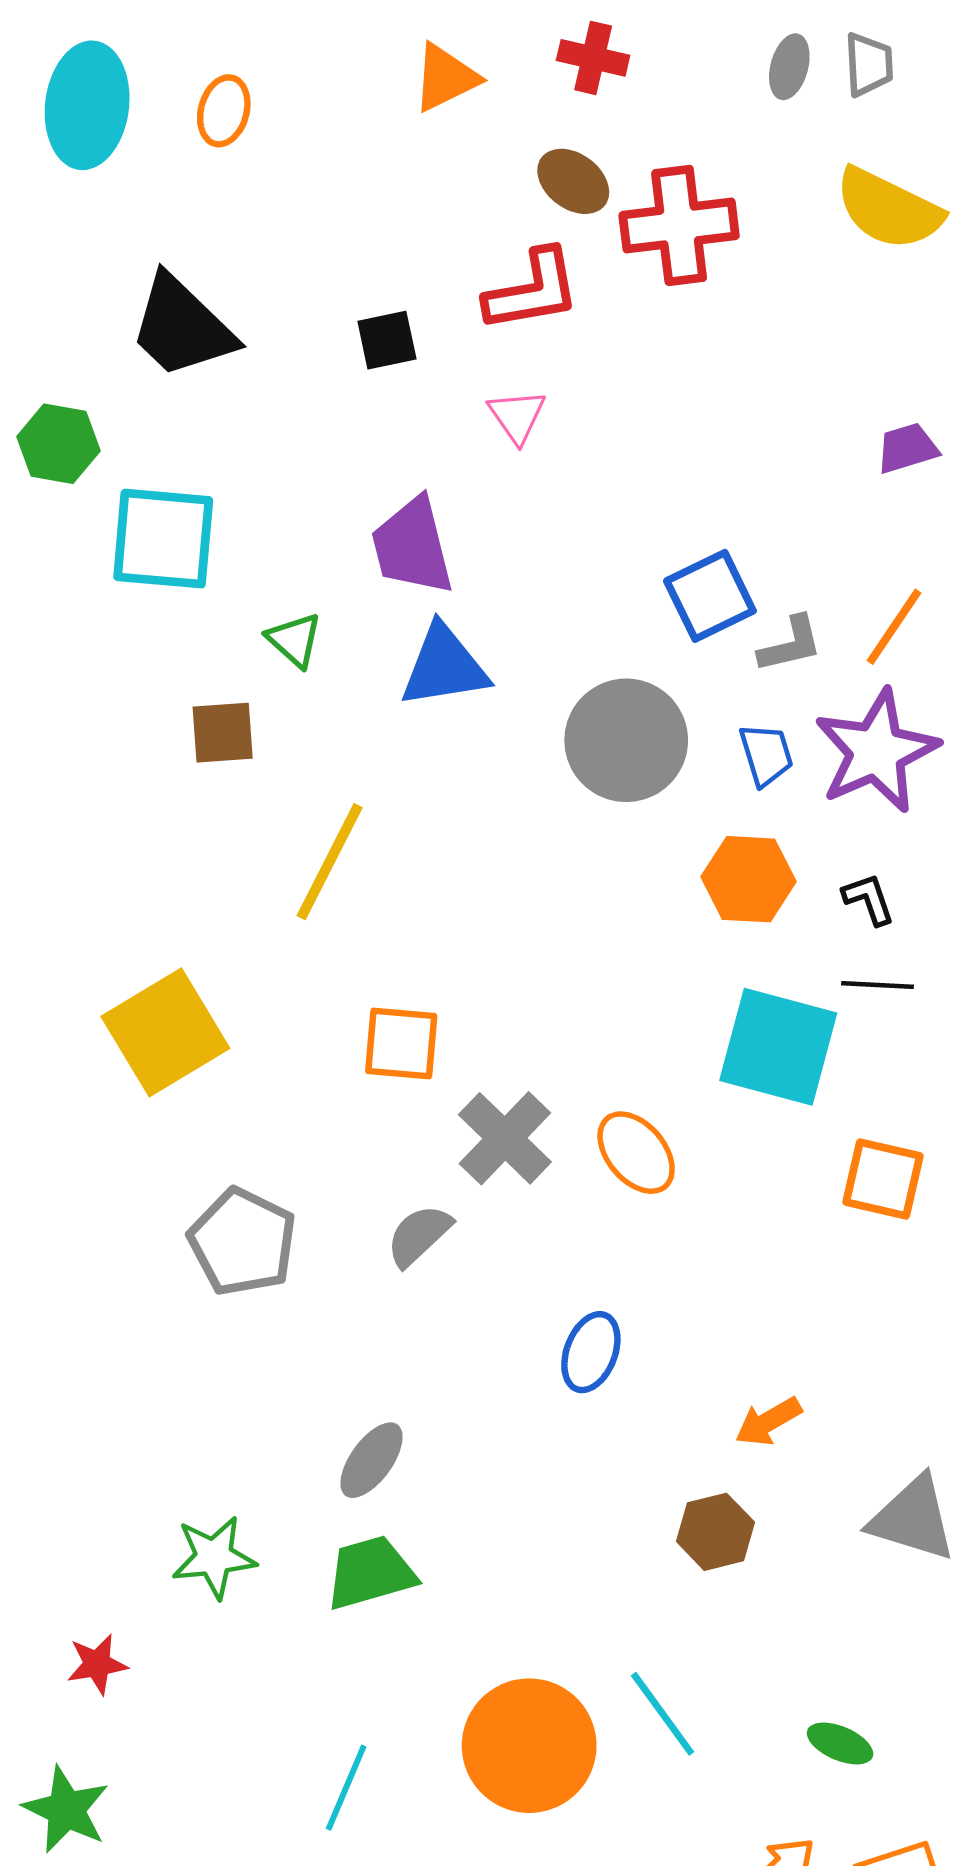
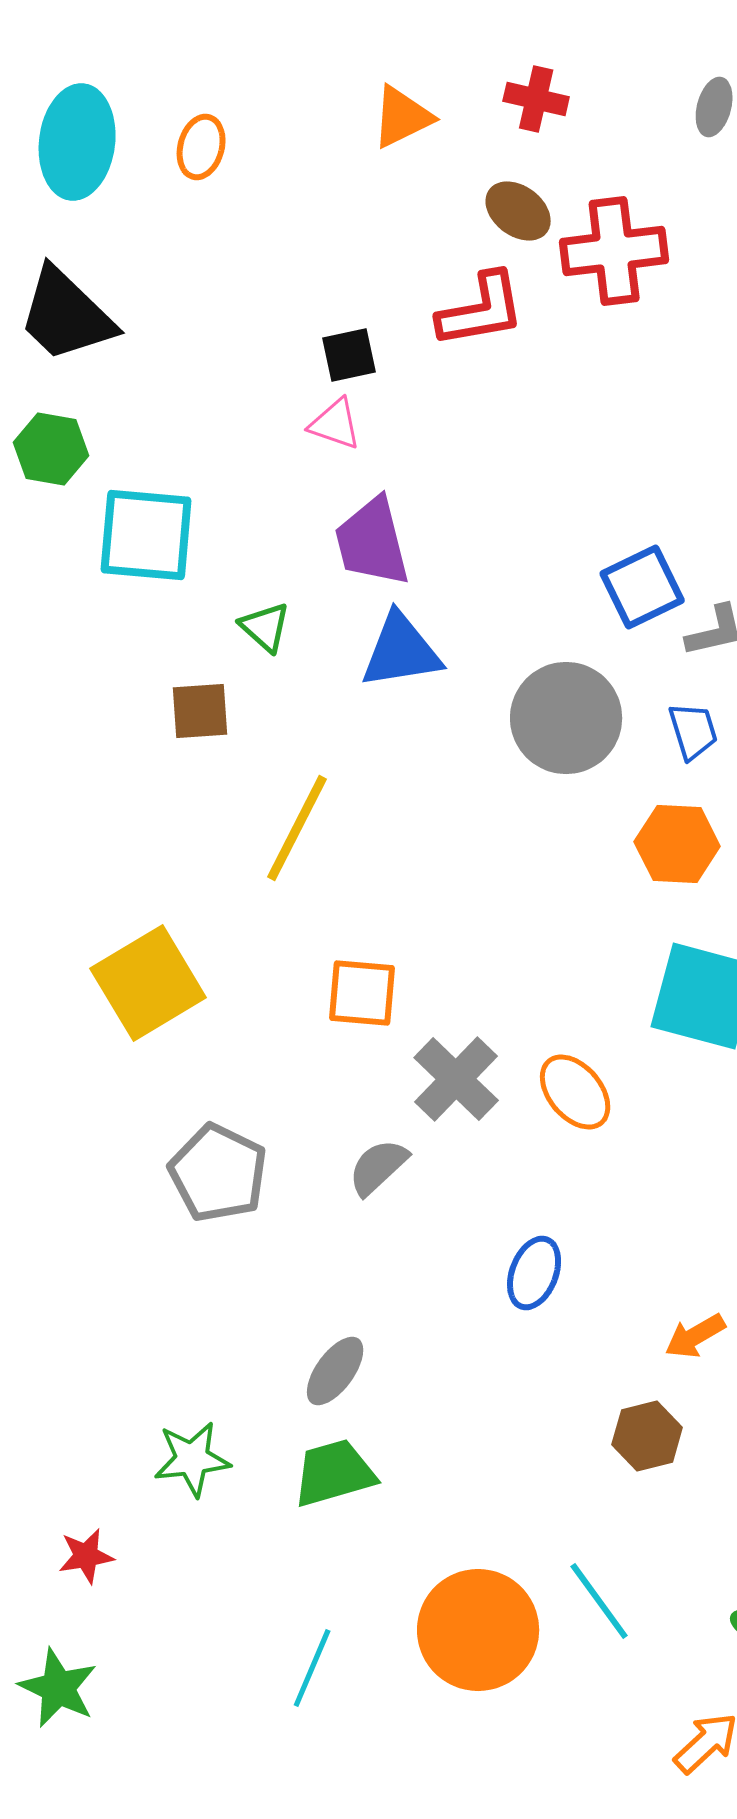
black trapezoid: (182, 327) -> (66, 315), moved
pink triangle: (517, 416) -> (335, 424), moved, turned -36

